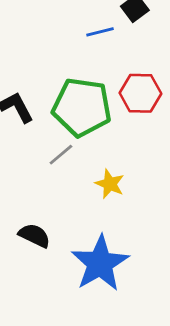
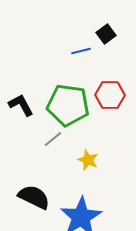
black semicircle: (34, 235) -> (34, 197), size x1.4

